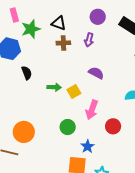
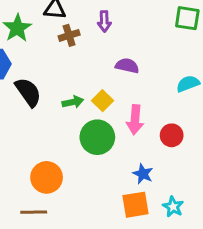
black semicircle: (27, 73) -> (28, 92), size x1.5
green circle: (68, 127) -> (97, 137), moved, size x1.5

